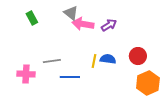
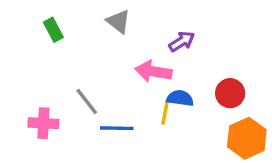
pink arrow: (83, 24) -> (153, 71), moved
gray line: (52, 61) -> (87, 102), turned 60
yellow line: (94, 61) -> (165, 113), moved

